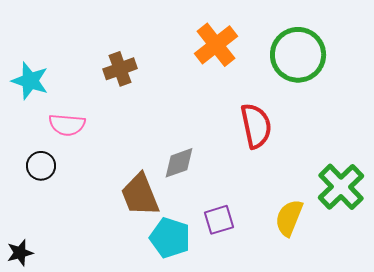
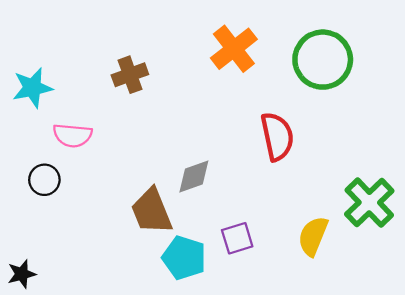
cyan star: (30, 81) -> (32, 88), turned -30

